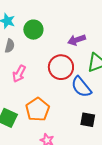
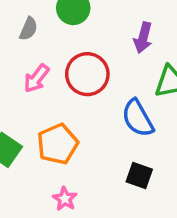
purple arrow: (77, 40) -> (143, 38), turned -66
red circle: (61, 67) -> (87, 74), moved

